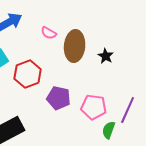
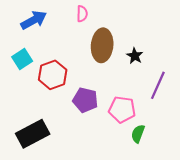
pink semicircle: (49, 33) -> (82, 14), moved, turned -119
purple line: (128, 110) -> (158, 85), moved

